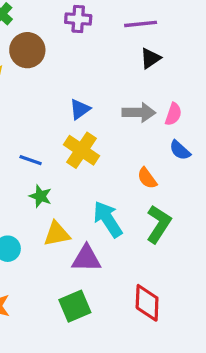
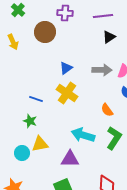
brown circle: (27, 50) -> (45, 32), moved
green star: (40, 196) -> (30, 121), moved
cyan arrow: (108, 219) -> (83, 135), turned -40
yellow triangle: (57, 234) -> (40, 144), moved

